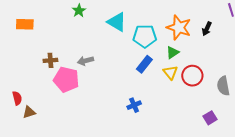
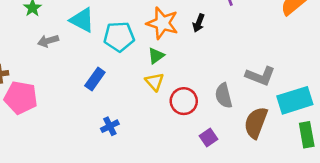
gray arrow: (85, 61) -> (48, 41), moved
blue rectangle: (144, 64) -> (95, 79), moved
red circle: (192, 76) -> (184, 101), moved

